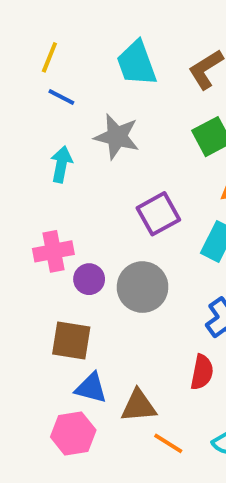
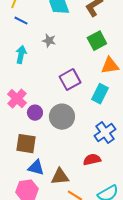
gray star: (117, 137) -> (49, 41), size x0.6
pink cross: (53, 251) -> (17, 99), turned -36
red semicircle: (202, 372) -> (92, 160), turned -114

